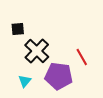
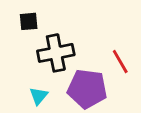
black cross: (37, 51) -> (56, 53), turned 35

